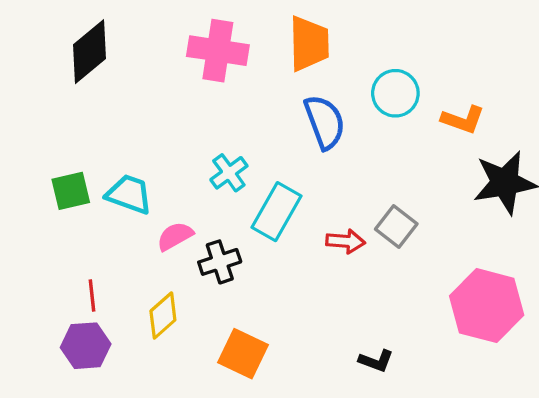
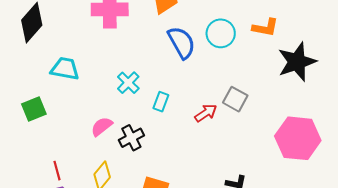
cyan circle: (395, 93) -> (221, 33), moved
cyan trapezoid: (129, 194) -> (65, 69), moved
cyan rectangle: (276, 212) -> (161, 102), size x0.6
red arrow: (345, 241) -> (206, 113), turned -30

